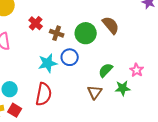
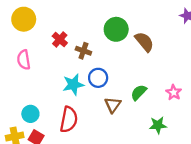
green circle: (86, 33) -> (116, 29), moved
green star: (123, 88) -> (158, 125), moved
brown triangle: (95, 92) -> (113, 105), moved

